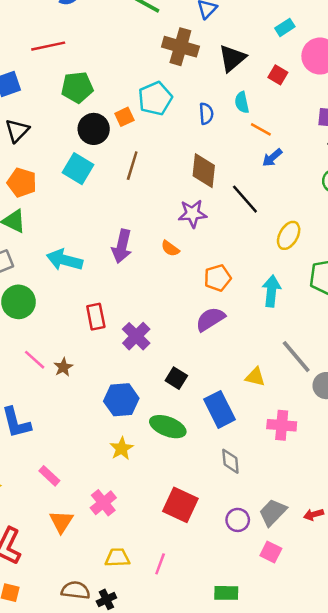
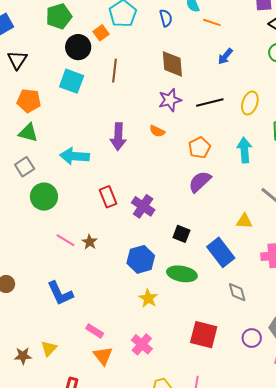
blue arrow: (272, 158) -> (225, 56), moved
black line: (245, 199) -> (210, 102), moved, turned -52
orange triangle: (61, 522) -> (103, 356), moved

